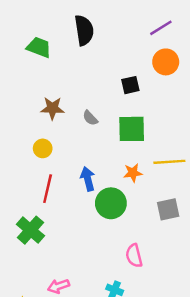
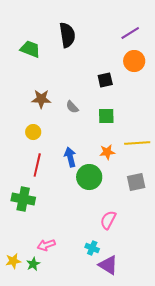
green square: (132, 129) -> (106, 116), size x0.7
green cross: (30, 230) -> (23, 199), turned -30
pink semicircle: (134, 256) -> (108, 220), turned 42

